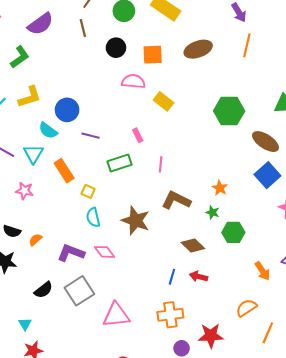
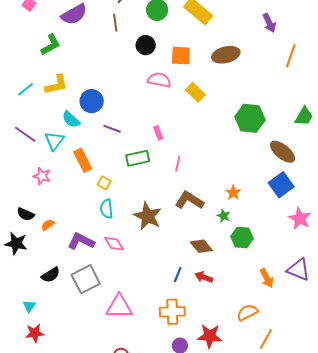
orange line: (247, 45) -> (291, 56), moved
yellow rectangle: (163, 101) -> (195, 92), moved

